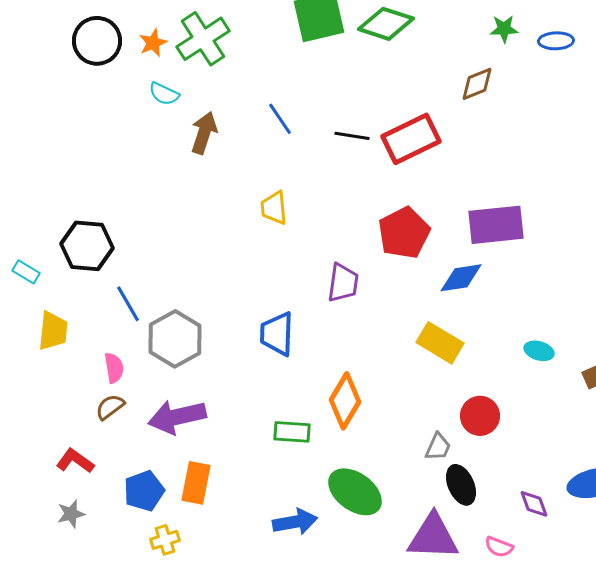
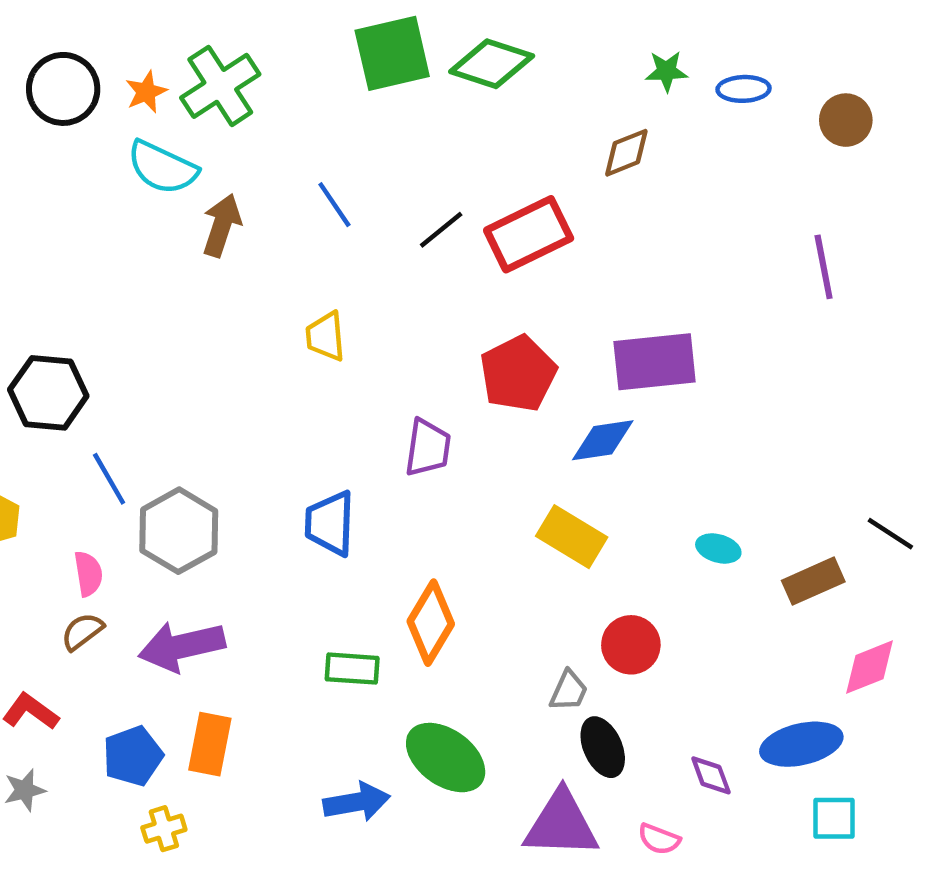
cyan semicircle: (164, 94) -> (162, 168), size x1.6
black line: (352, 136) -> (441, 230), turned -48

